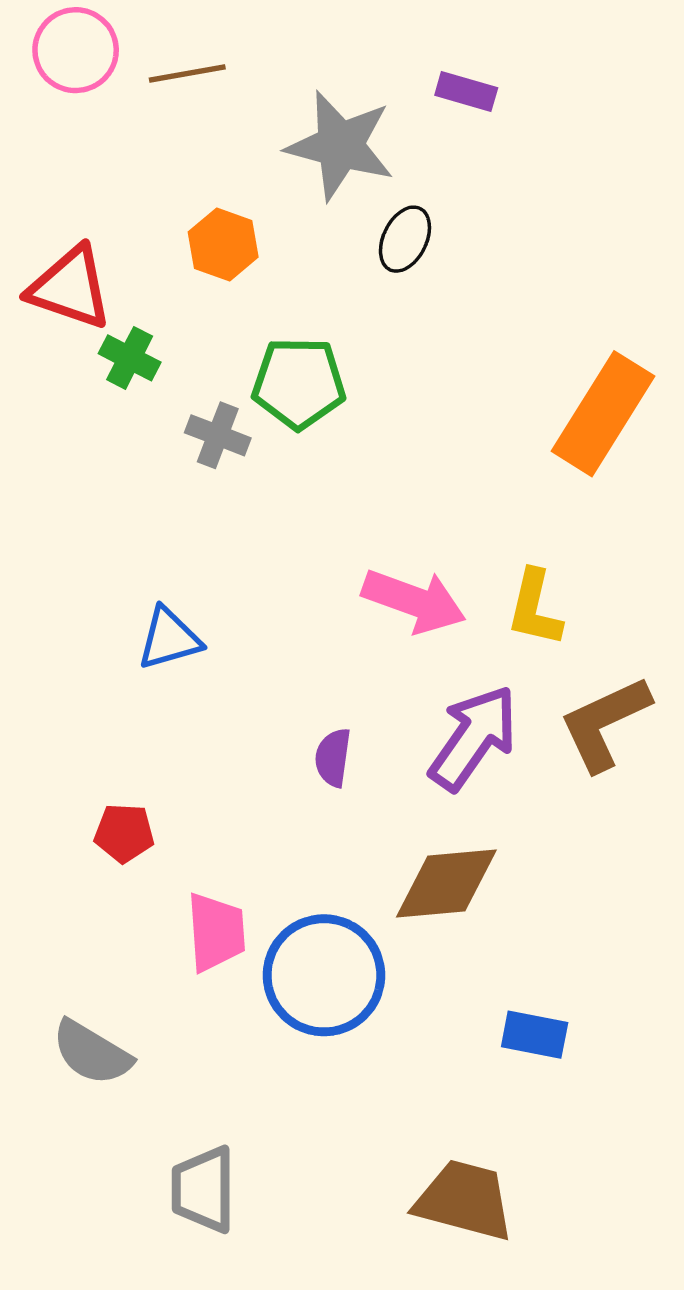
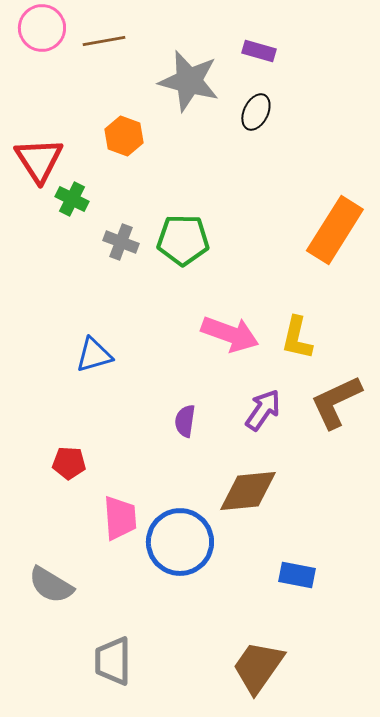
black ellipse: (405, 239) -> (256, 112), moved
red triangle: (70, 288) -> (39, 160), turned 38
green pentagon: (299, 383) -> (183, 240), moved
purple arrow: (473, 738) -> (263, 410), size x0.7
brown trapezoid: (464, 1200) -> (258, 667), turned -70

